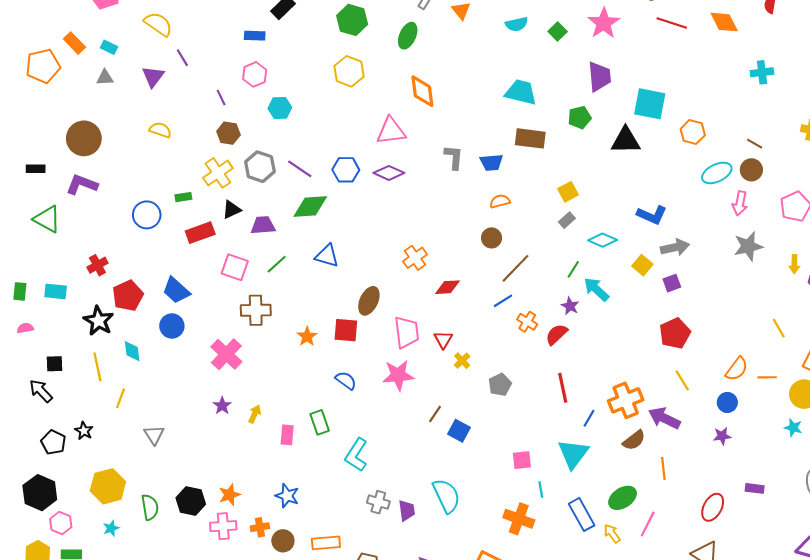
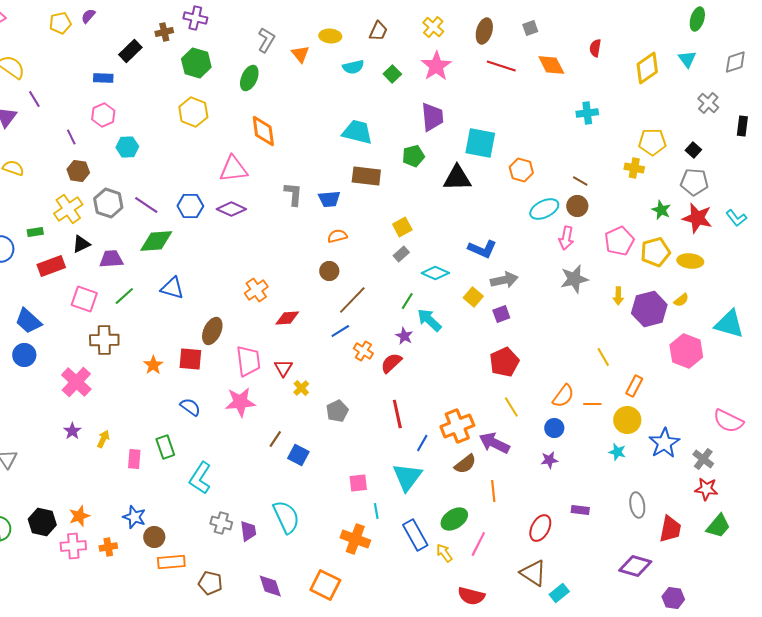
brown circle: (283, 541) -> (154, 537), moved

